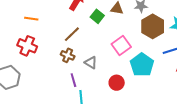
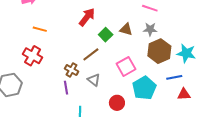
brown line: (72, 34) -> (91, 54), moved
purple line: (73, 80) -> (66, 88), moved

